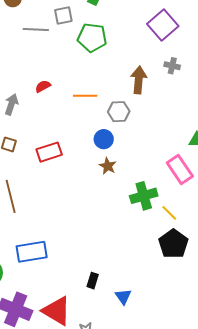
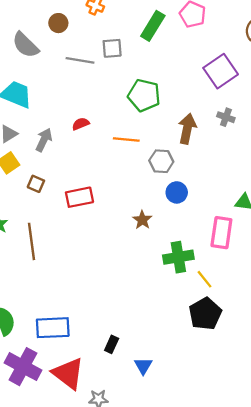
green pentagon: (92, 37) -> (144, 95), moved
blue circle: (104, 139) -> (177, 192), moved
pink rectangle: (180, 170) -> (221, 233), turned 36
blue rectangle: (32, 252) -> (53, 328), moved

